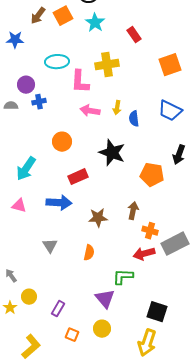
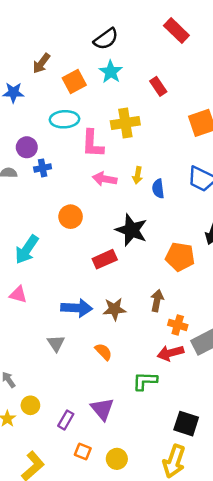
orange square: (63, 16) -> (74, 82), moved
red rectangle: (78, 177) -> (105, 259), moved
blue arrow: (59, 203) -> (77, 308), moved
orange semicircle: (89, 253) -> (103, 352), turned -56
purple triangle: (105, 299) -> (102, 409), moved
yellow circle: (102, 329) -> (117, 459), moved

